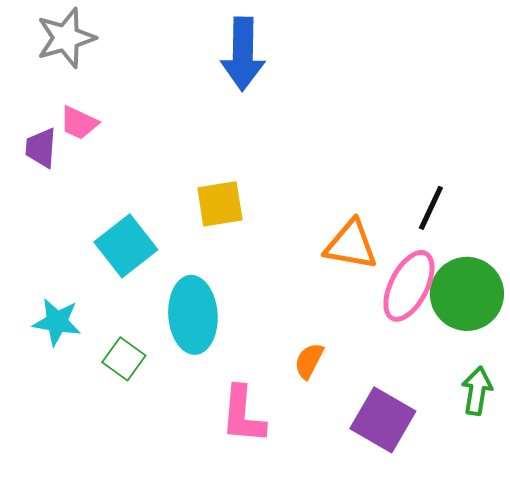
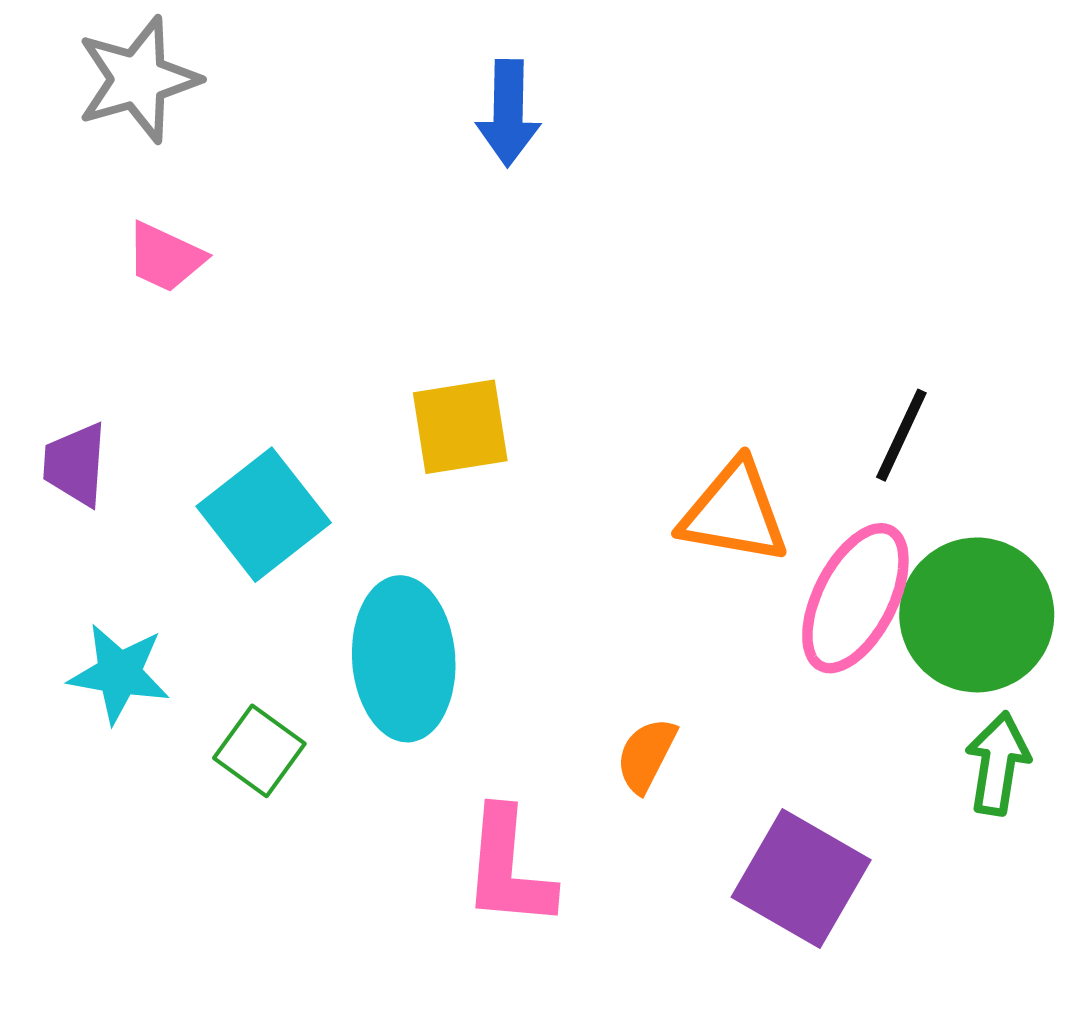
blue arrow: (243, 54) -> (508, 113), size x0.7
purple trapezoid: (41, 148) -> (75, 464), moved
green arrow: (477, 391) -> (998, 763), moved

